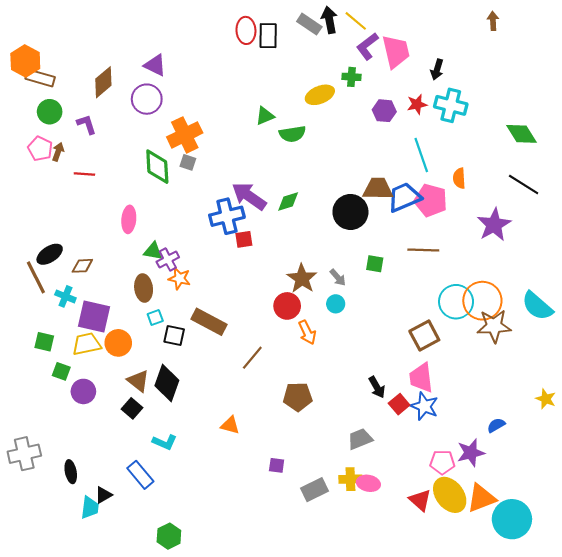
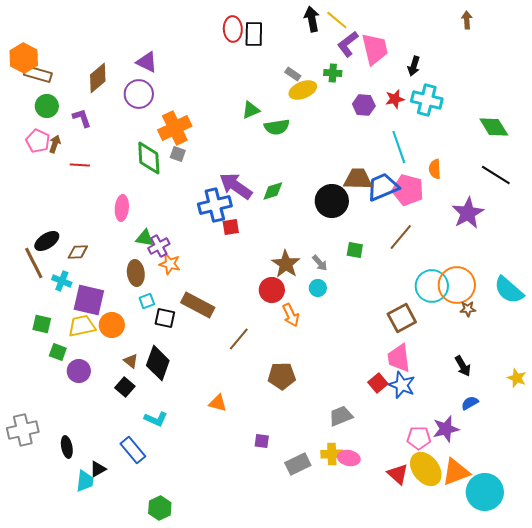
gray rectangle: (309, 24) -> (293, 74), moved, size x0.7
brown line: (423, 250) -> (401, 237), turned -52
brown star: (494, 326) -> (468, 309), size x0.5
brown triangle: (138, 381) -> (131, 361), size x0.7
black arrow: (377, 387) -> (463, 366), moved

